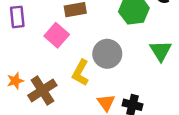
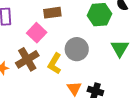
brown cross: (42, 90) -> (27, 59), moved

